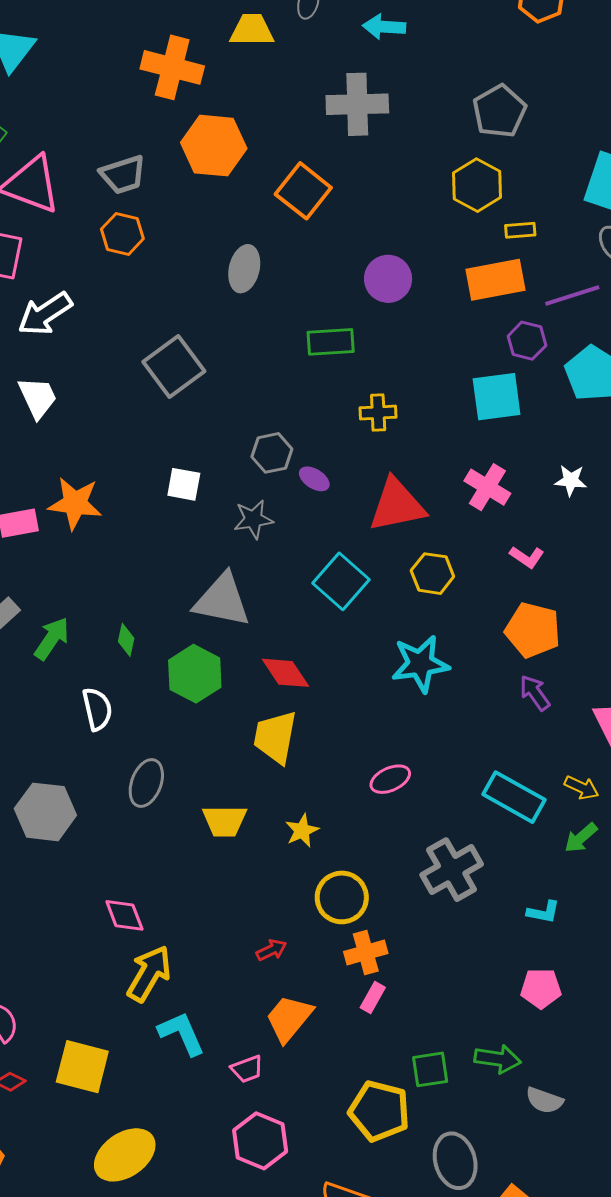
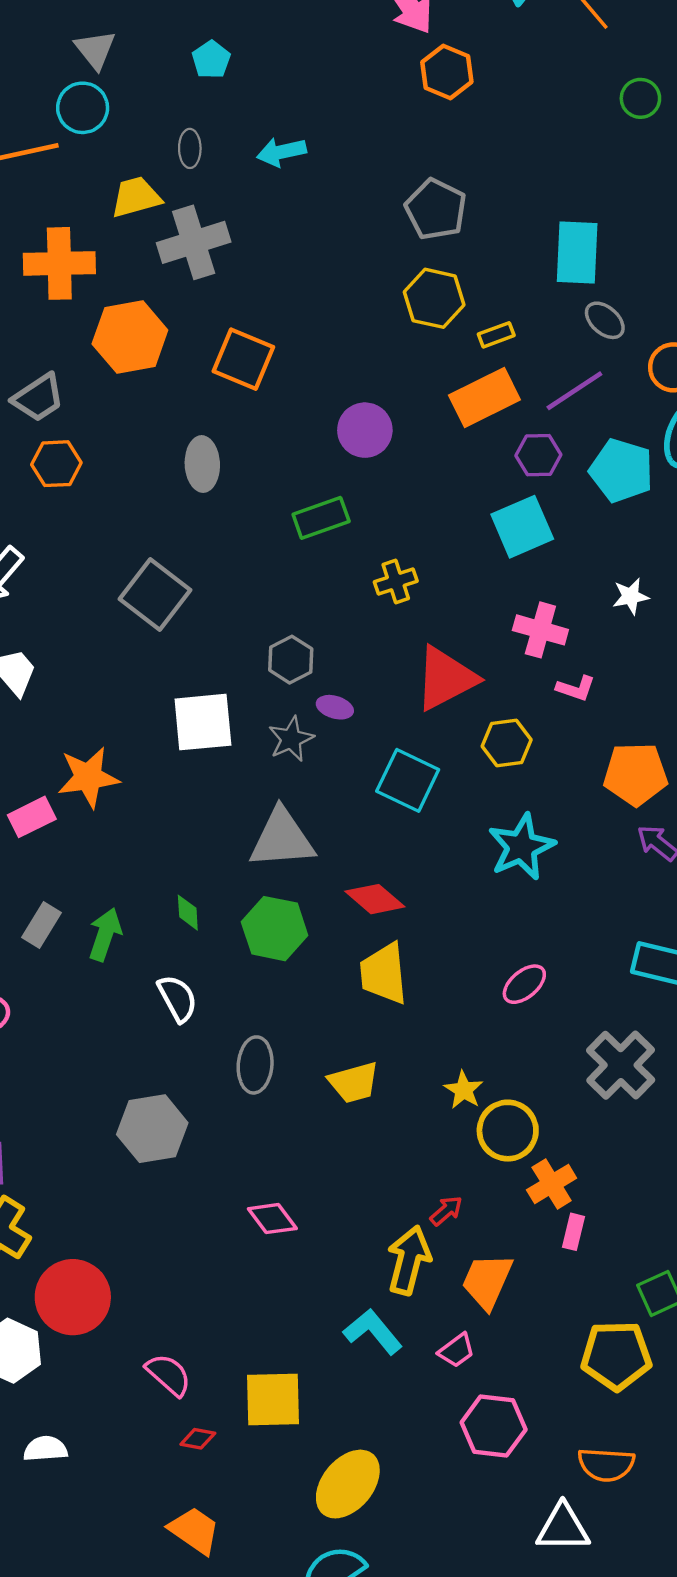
gray cross: (357, 104) -> (194, 242), moved
purple ellipse: (314, 479) -> (335, 707), moved
white square: (184, 484) -> (203, 722), size x1.6
pink L-shape: (527, 557) -> (576, 688), moved
yellow star: (302, 831) -> (464, 1090), moved
yellow arrow: (149, 973) -> (409, 1260), moved

